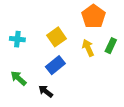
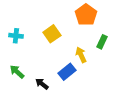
yellow arrow: (88, 48) -> (81, 55), moved
blue rectangle: (55, 65) -> (67, 72), moved

